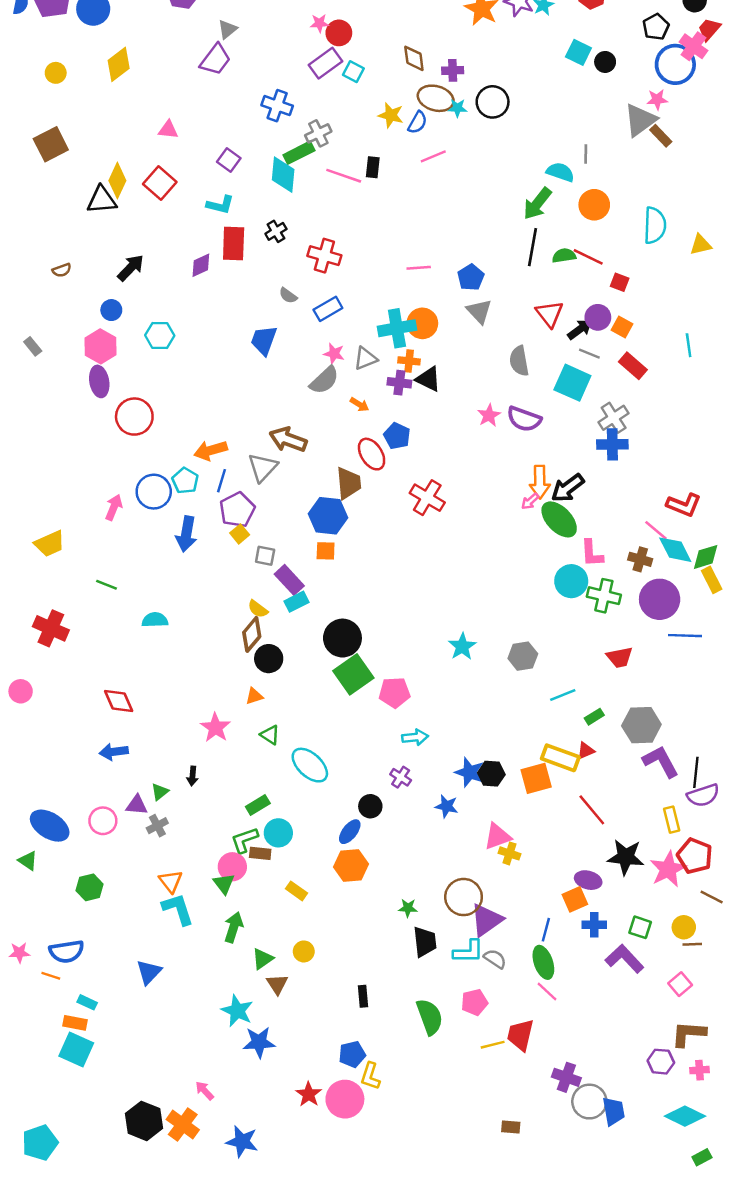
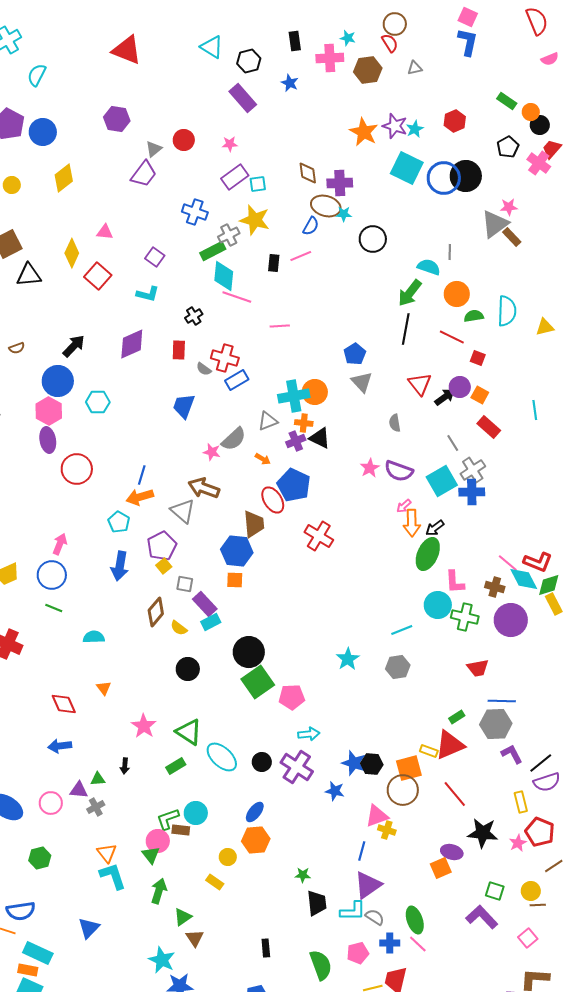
red circle: (339, 33) -> (184, 140), moved
cyan square: (578, 52) -> (407, 168), moved, size x1.5
black circle: (605, 62) -> (466, 176), size x1.8
blue circle: (675, 64) -> (444, 178), moved
purple cross: (453, 70) -> (340, 183), size x1.4
cyan square: (353, 72) -> (258, 184), turned -36
black circle: (493, 102) -> (373, 239), moved
yellow star: (391, 115) -> (255, 220), moved, size x1.4
pink line: (433, 156) -> (301, 256), moved
cyan diamond: (283, 175) -> (224, 276), moved
pink line: (344, 176) -> (237, 297), moved
yellow diamond: (117, 181) -> (72, 253), moved
black triangle: (102, 200) -> (29, 275), moved
red rectangle: (234, 243) -> (179, 350), moved, size x0.7
red cross: (324, 256) -> (225, 358), moved
green semicircle: (564, 256) -> (474, 316), moved
purple diamond: (201, 265) -> (132, 344), size x1.5
pink line: (419, 268) -> (280, 326), moved
blue circle: (111, 310) -> (58, 381), size x1.8
pink star: (334, 354) -> (212, 452), moved
gray line: (589, 354) -> (453, 443), moved, turned 36
gray semicircle: (519, 361) -> (395, 423), size x0.7
purple cross: (399, 383) -> (296, 441), turned -30
cyan square: (572, 383) -> (442, 481), moved, turned 36
blue pentagon: (397, 436) -> (294, 485), size x1.5
gray triangle: (263, 467) -> (183, 511), turned -32
blue line: (221, 481) -> (142, 475), moved
black arrow: (568, 488) -> (435, 528), size x0.7
blue circle: (154, 492) -> (52, 575), moved
pink arrow: (530, 501) -> (404, 506), moved
red L-shape: (684, 505) -> (538, 562), moved
green ellipse: (559, 519) -> (428, 554), turned 68
brown diamond: (252, 634) -> (156, 612), moved
blue line: (685, 636) -> (502, 701), moved
cyan line: (563, 695) -> (402, 630), moved
orange triangle: (254, 696) -> (104, 688), moved, turned -49
green triangle: (270, 735) -> (189, 732), size x1.6
red triangle: (586, 751) -> (450, 745), size x2.0
yellow rectangle: (560, 758) -> (429, 751), size x0.6
purple L-shape: (661, 761) -> (512, 754), size x0.7
black line: (696, 772) -> (541, 763), turned 45
purple cross: (401, 777) -> (297, 767), size x1.8
green triangle: (160, 792) -> (98, 779), turned 35
green rectangle: (258, 805) -> (176, 766), moved
black circle: (370, 806) -> (262, 762), moved
pink star: (668, 869) -> (518, 843), size x0.6
yellow rectangle: (297, 891) -> (215, 882), moved
brown circle: (464, 897) -> (403, 790), moved
brown line: (712, 897) -> (554, 866), turned -60
blue cross: (594, 925) -> (390, 943), moved
blue line: (546, 930) -> (362, 851), moved
yellow circle: (304, 951) -> (228, 857), moved
cyan rectangle: (87, 1002) -> (38, 953), size x1.8

